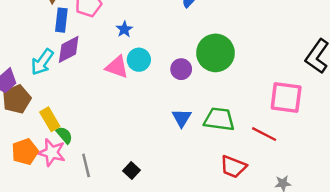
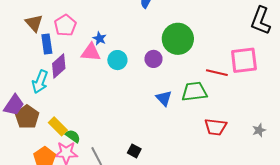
pink triangle: (117, 67) -> (91, 52), moved
red line: (264, 134) -> (217, 73), moved

